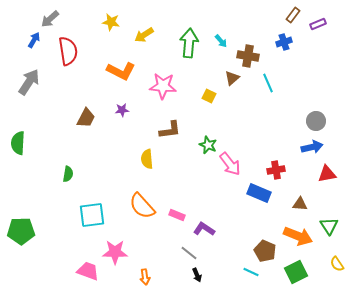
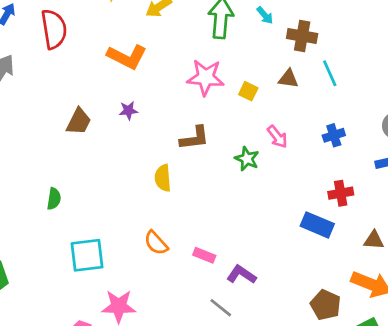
blue cross: (284, 42) -> (334, 135), moved
brown triangle: (232, 78) -> (288, 79), moved, turned 49
pink star: (163, 86) -> (206, 77), moved
pink arrow: (230, 164) -> (277, 137), moved, size x0.7
orange semicircle: (142, 206) -> (156, 243), size x0.7

